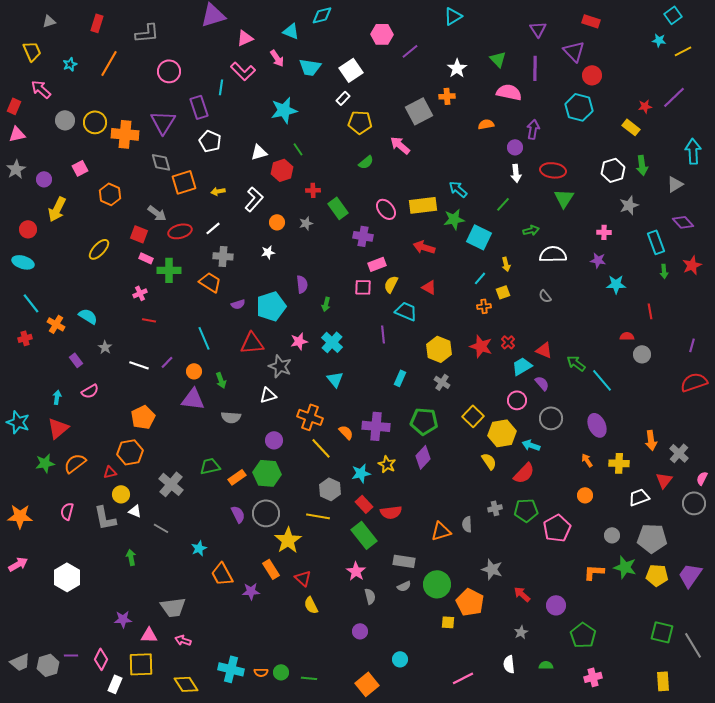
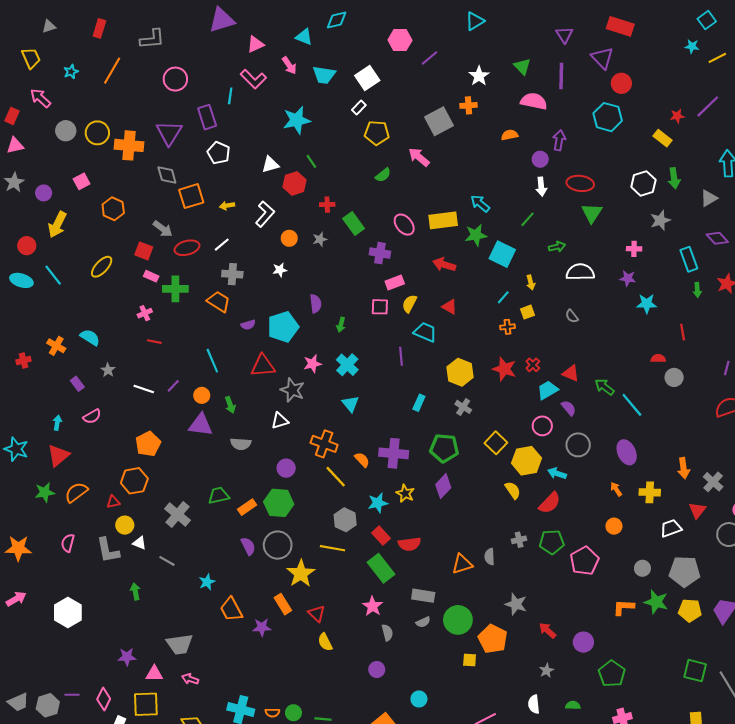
red rectangle: (591, 21) -> (620, 26), size x1.4
cyan line: (31, 303) -> (53, 275), moved

